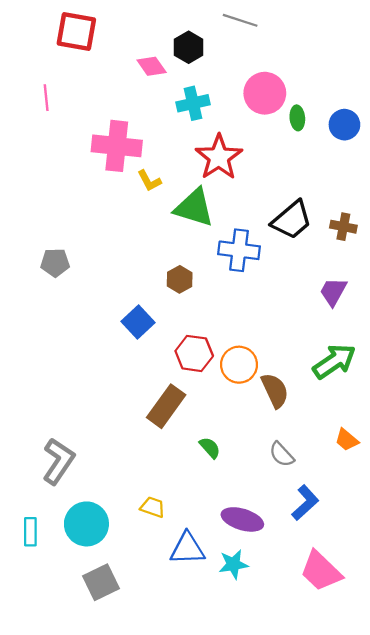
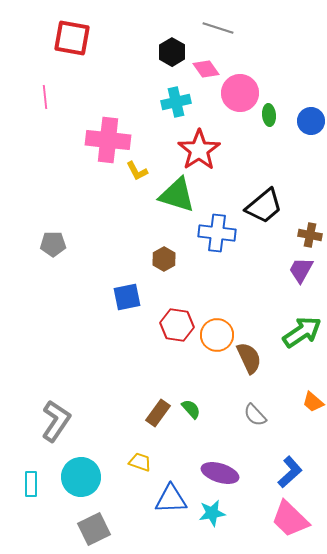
pink diamond: (152, 66) -> (206, 69), moved
brown cross: (343, 227) -> (310, 235), moved
blue square: (138, 322) -> (127, 297), turned 32
brown rectangle: (166, 406) -> (158, 413), moved, size x0.7
blue L-shape: (305, 503) -> (290, 472), moved

